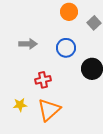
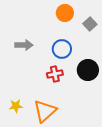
red cross: (43, 80) -> (55, 74), moved

